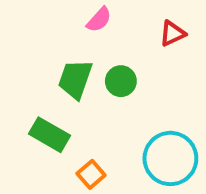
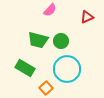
green trapezoid: (75, 79) -> (38, 40), turned -95
cyan circle: (170, 158) -> (67, 69), moved

